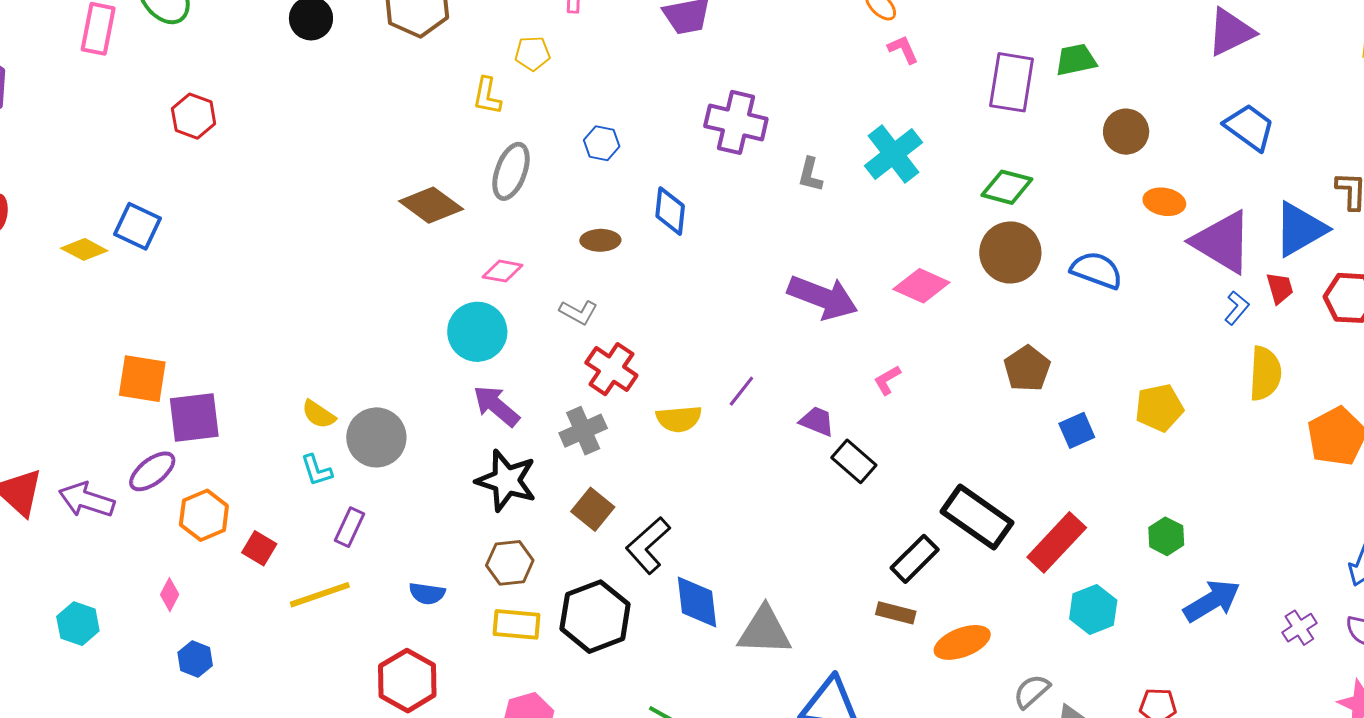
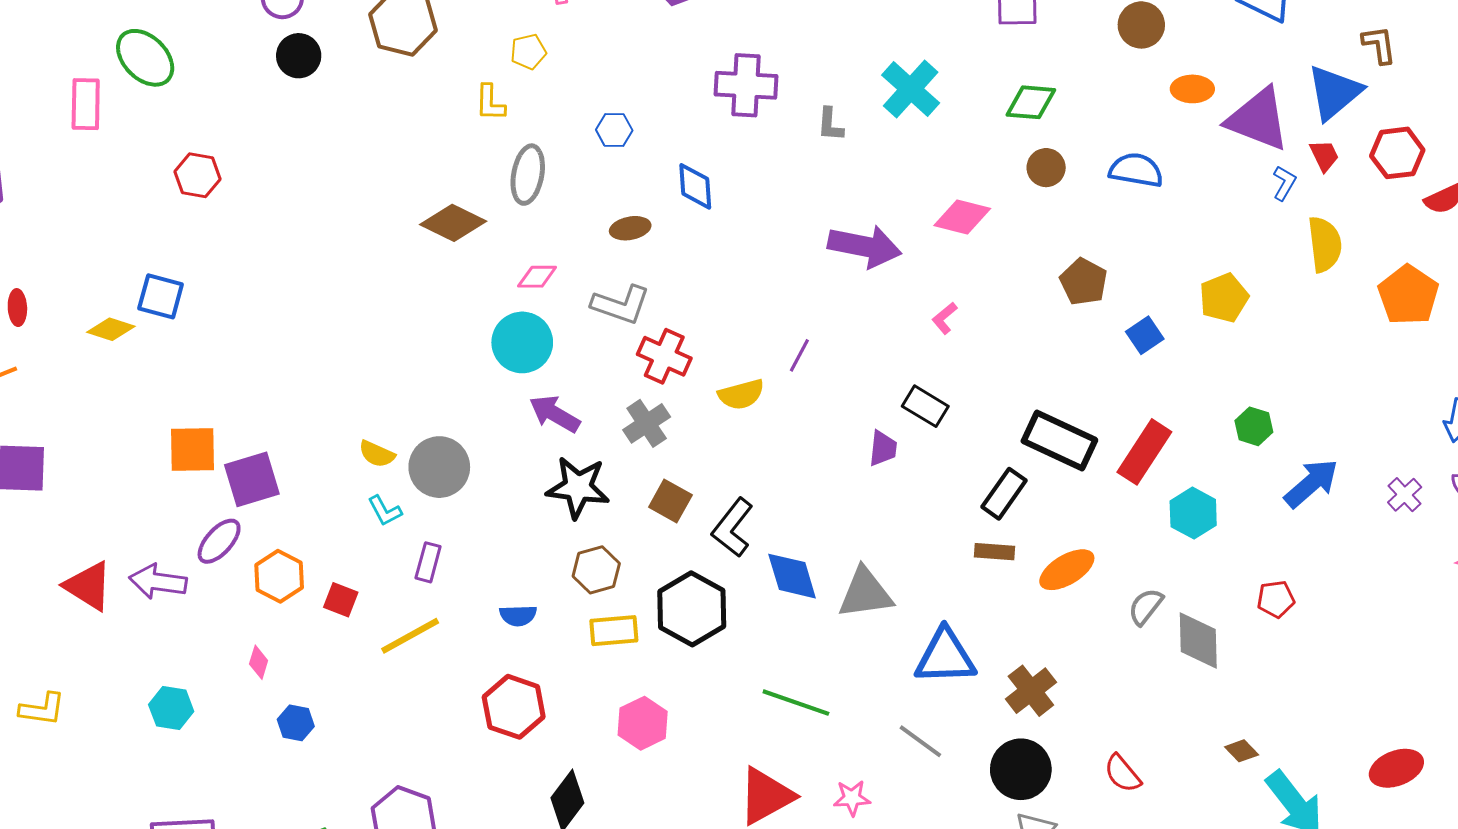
brown circle: (1010, 252) -> (1046, 168), size x0.6
gray L-shape: (578, 312) -> (621, 305), size x1.5
purple trapezoid: (817, 421) -> (883, 448), moved, turned 84

